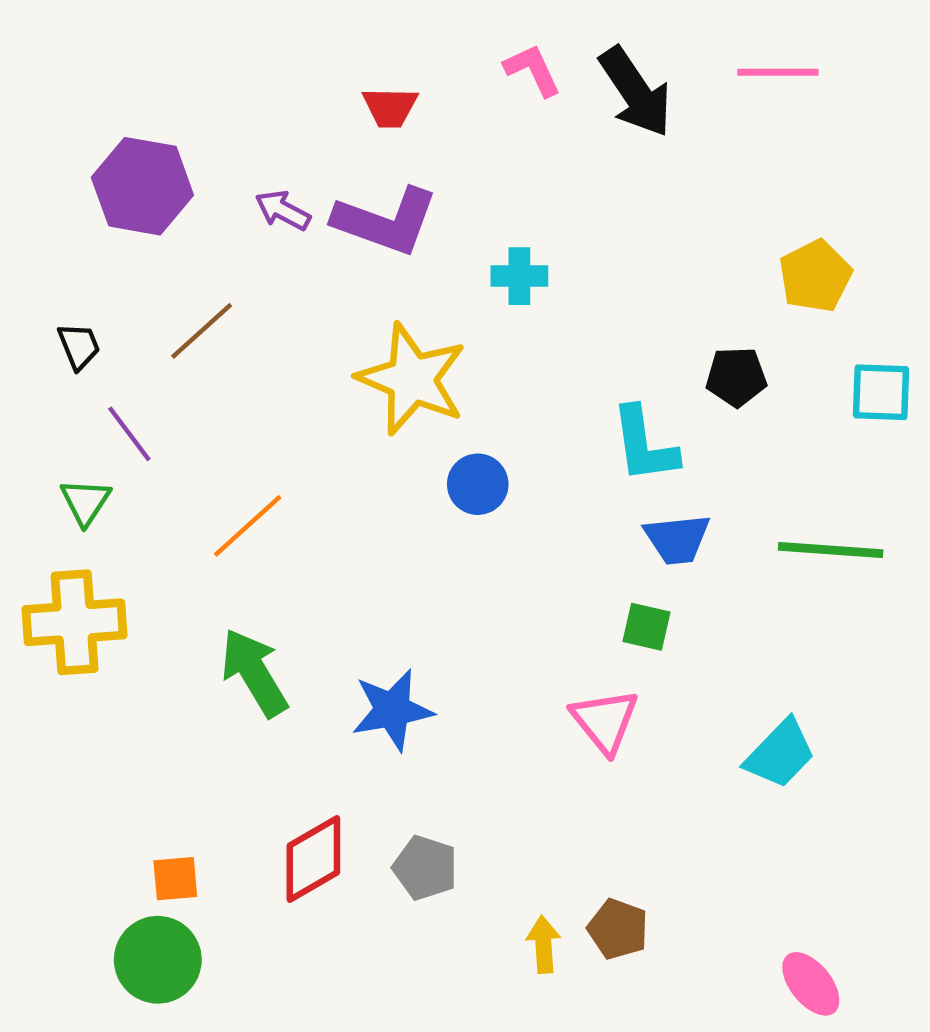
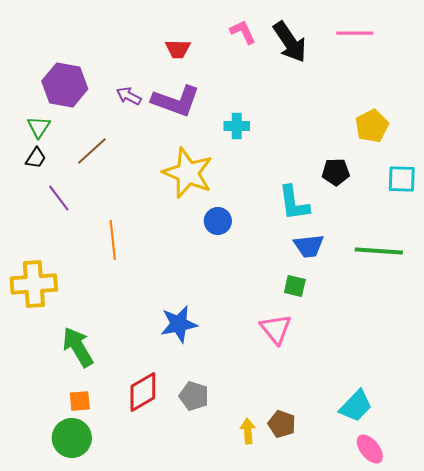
black trapezoid: (79, 346) -> (36, 158), turned 55
green triangle: (85, 502) -> (39, 127), moved
orange line: (248, 526) -> (113, 240), turned -54
green arrow: (254, 673) -> (78, 347), moved
cyan trapezoid: (780, 754) -> (356, 406), moved

